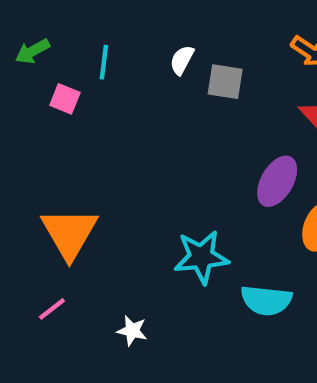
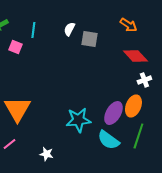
purple ellipse: (277, 181) -> (113, 113), moved
cyan semicircle: (266, 300) -> (108, 140), turned 30

